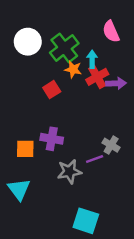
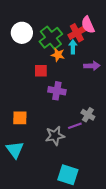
red cross: (97, 77) -> (77, 33), moved
red square: (52, 90) -> (41, 71), turned 32
purple cross: (52, 139) -> (57, 91), moved

